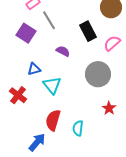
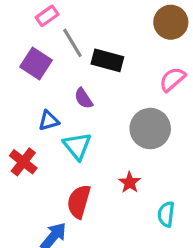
black rectangle: (88, 31) -> (107, 60), moved, turned -48
purple semicircle: (63, 51) -> (84, 98), moved, turned -152
red star: (109, 108) -> (130, 182), moved
cyan semicircle: (78, 128) -> (166, 214), moved

